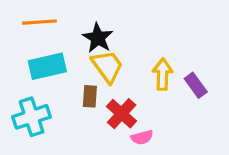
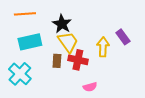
purple rectangle: (196, 85) -> (123, 37), moved
red cross: (122, 114) -> (78, 60), moved, turned -30
cyan cross: (32, 117) -> (20, 74), turned -30

